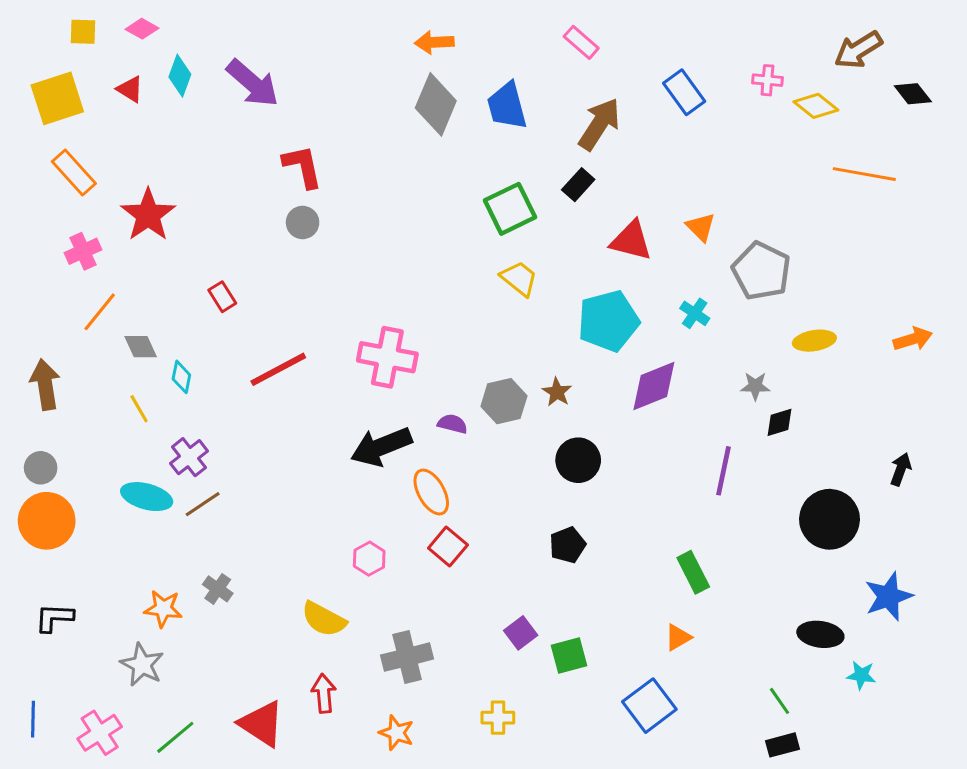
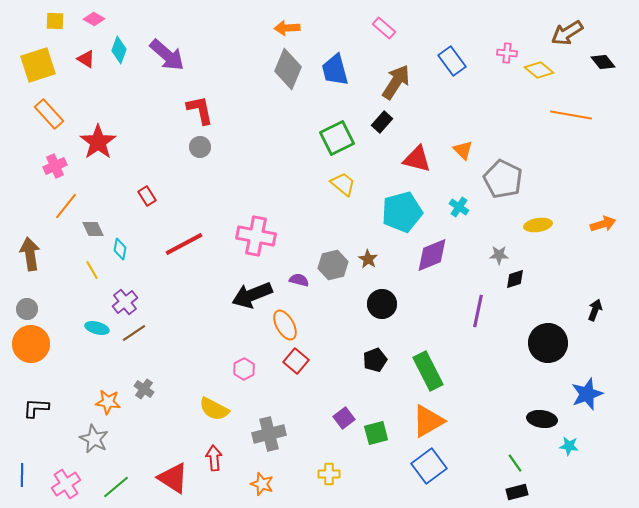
cyan ellipse: (147, 497) -> (97, 328), size x0.7
green rectangle: (693, 572) -> (428, 371), moved, size x1.4
orange triangle: (678, 637) -> (428, 421), moved, size x1.8

